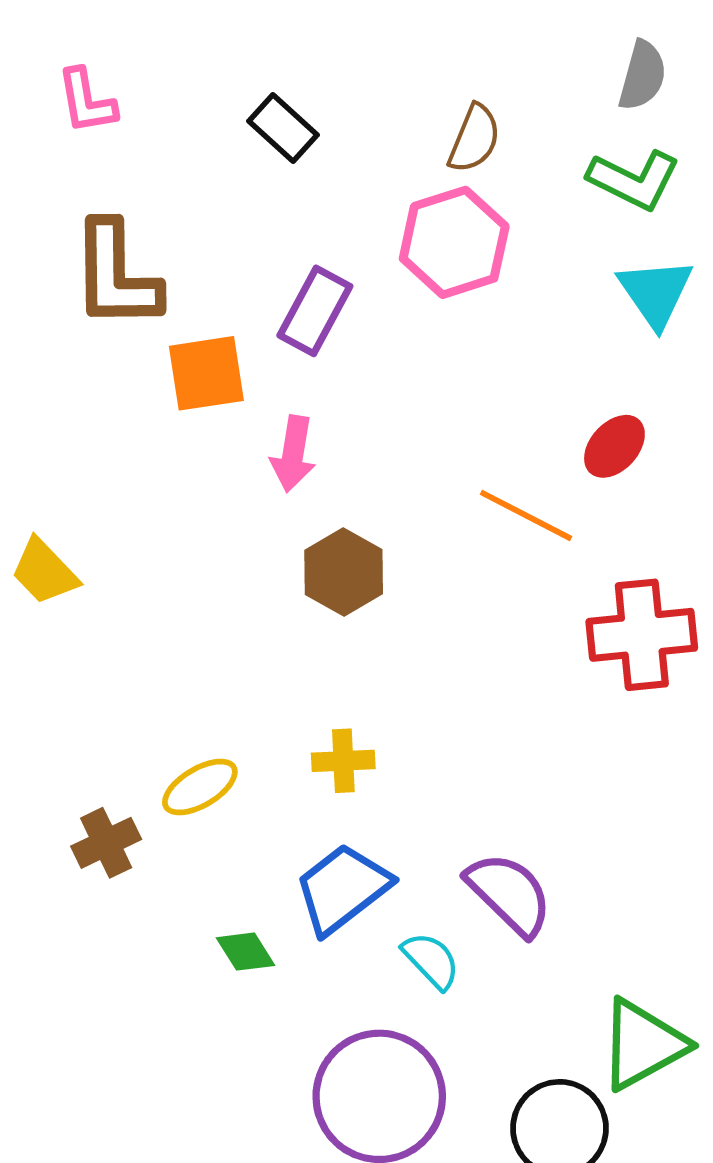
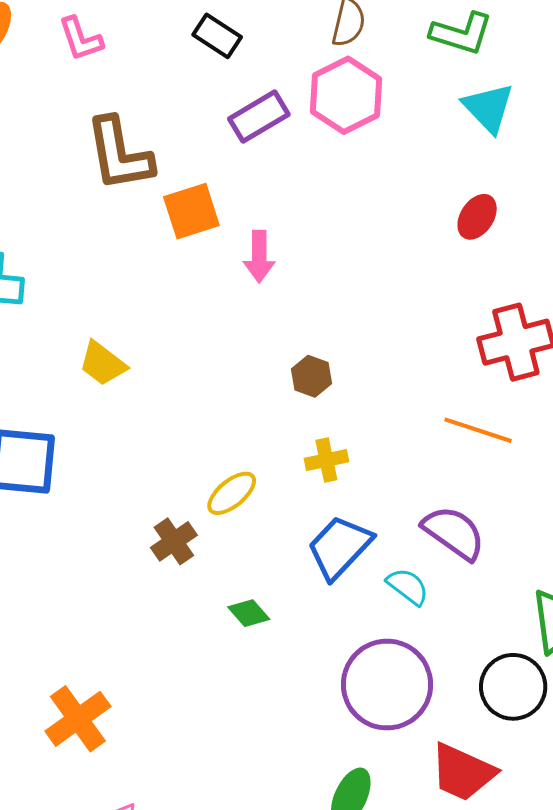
purple rectangle: (315, 311) -> (259, 117), moved, turned 40
orange line: (526, 515) -> (478, 430), moved
brown hexagon: (344, 572) -> (312, 376), moved, size x0.7
green diamond: (246, 952) -> (249, 613), moved

